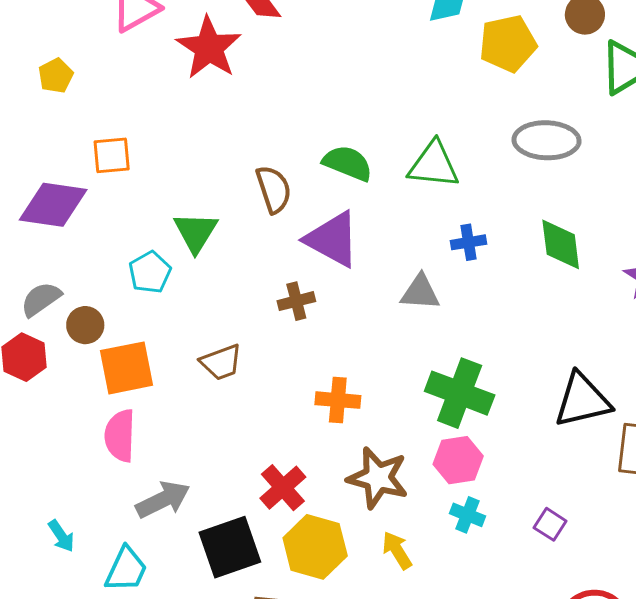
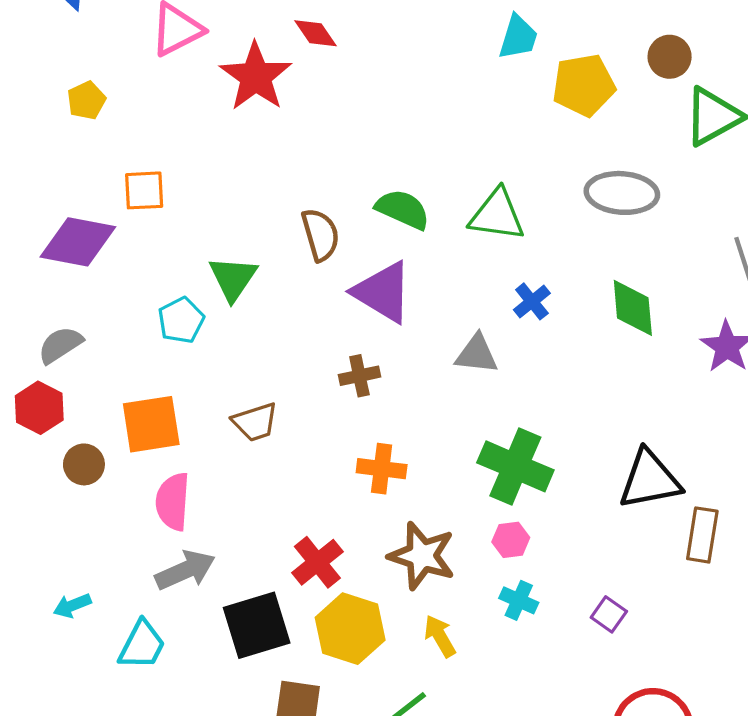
blue cross: (469, 242) -> (532, 301), turned -32
brown cross: (296, 301) -> (359, 376), moved
brown circle: (85, 325) -> (84, 464), moved
pink semicircle: (120, 436) -> (173, 502), moved
pink hexagon: (458, 460) -> (511, 540), size x0.7
cyan arrow: (61, 536) -> (72, 606), turned 100

